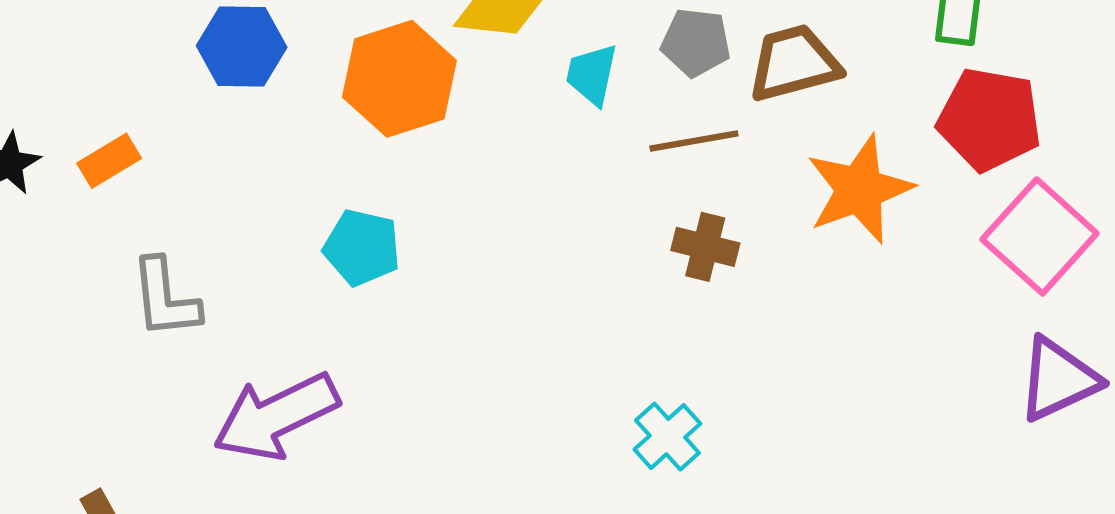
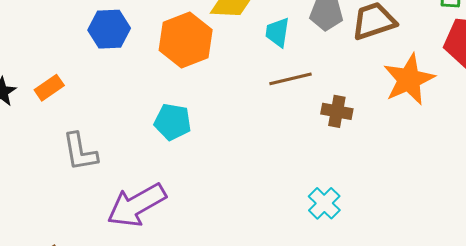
brown line: (694, 141) -> (290, 79), moved

